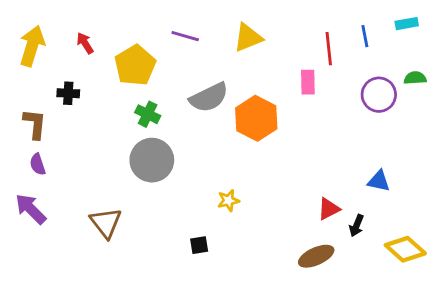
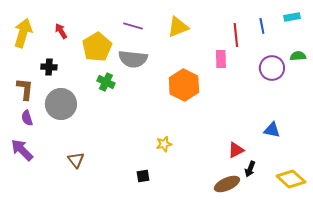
gray semicircle: (209, 97) -> (133, 59), moved, turned 32
gray circle: (152, 160) -> (61, 104), moved
brown triangle: (106, 223) -> (76, 160), size x0.7
black arrow: (357, 226) -> (250, 169), moved

